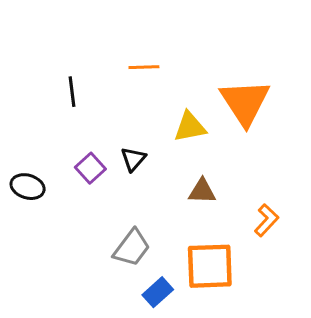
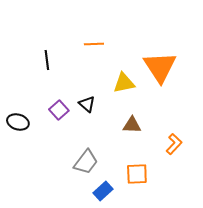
black triangle: (133, 159) -> (87, 104), turned -30
orange square: (210, 266) -> (137, 174), size x0.7

